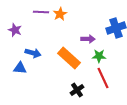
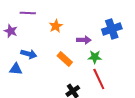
purple line: (41, 12) -> (28, 13), moved
orange star: (60, 14) -> (56, 26), moved
orange rectangle: (69, 58) -> (65, 59), size x0.7

